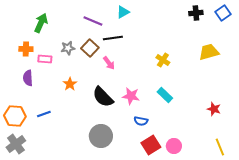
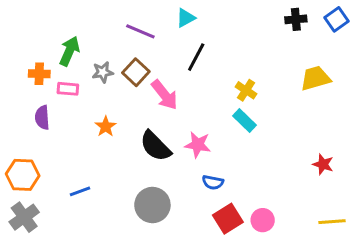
green arrow: (41, 23) -> (69, 51), moved
black line: (113, 38) -> (196, 57), moved, turned -54
pink arrow: (109, 63) -> (165, 95), size x1.5
cyan rectangle: (165, 95) -> (245, 120), moved
blue line: (44, 114) -> (80, 191), moved
yellow line: (220, 147) -> (332, 222), turned -72

